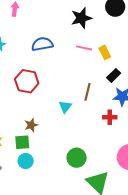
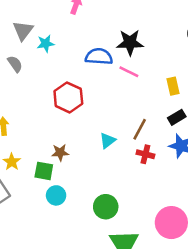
black star: (81, 18) -> (130, 43), moved
pink line: (84, 48) -> (129, 72), moved
red cross: (110, 117) -> (145, 154), moved
cyan circle: (26, 161) -> (56, 195), moved

